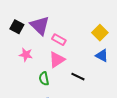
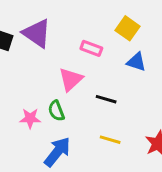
pink rectangle: (59, 40) -> (91, 48), moved
pink star: (26, 55) -> (30, 118), moved

